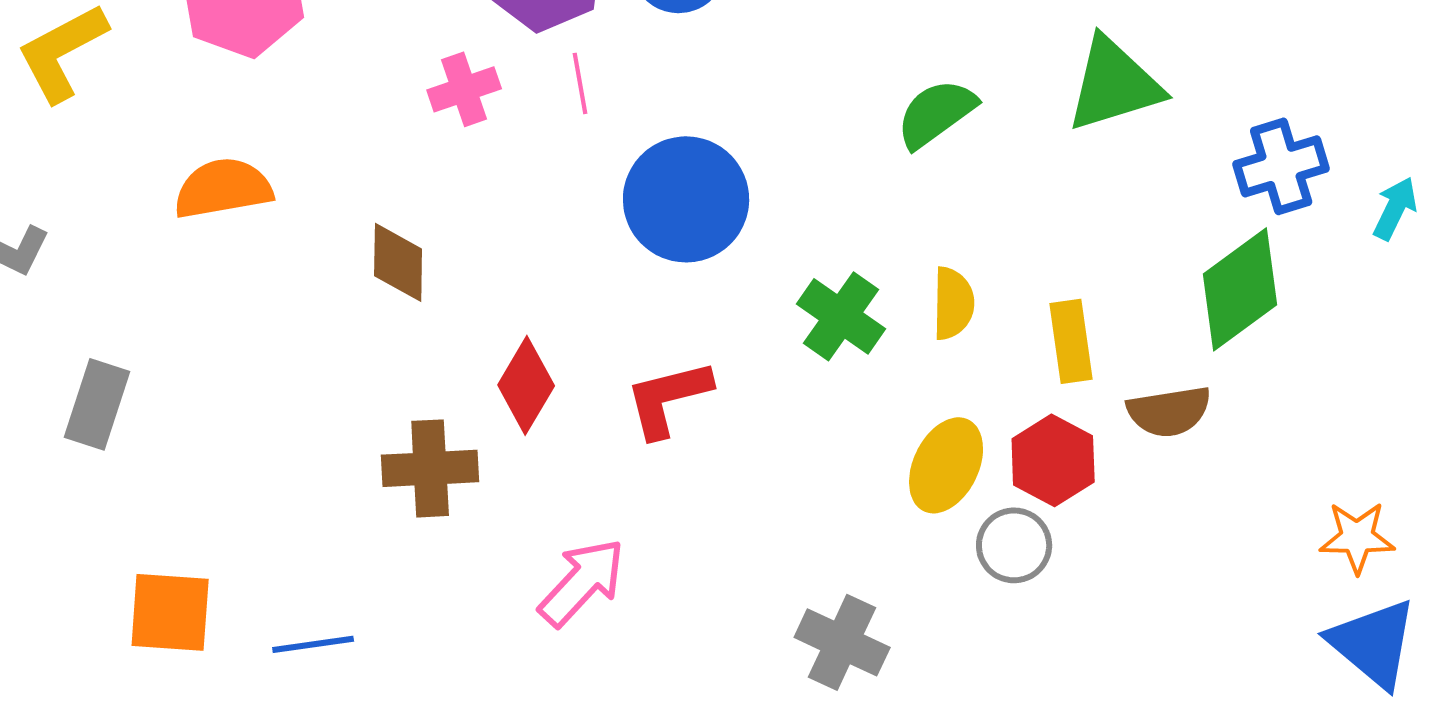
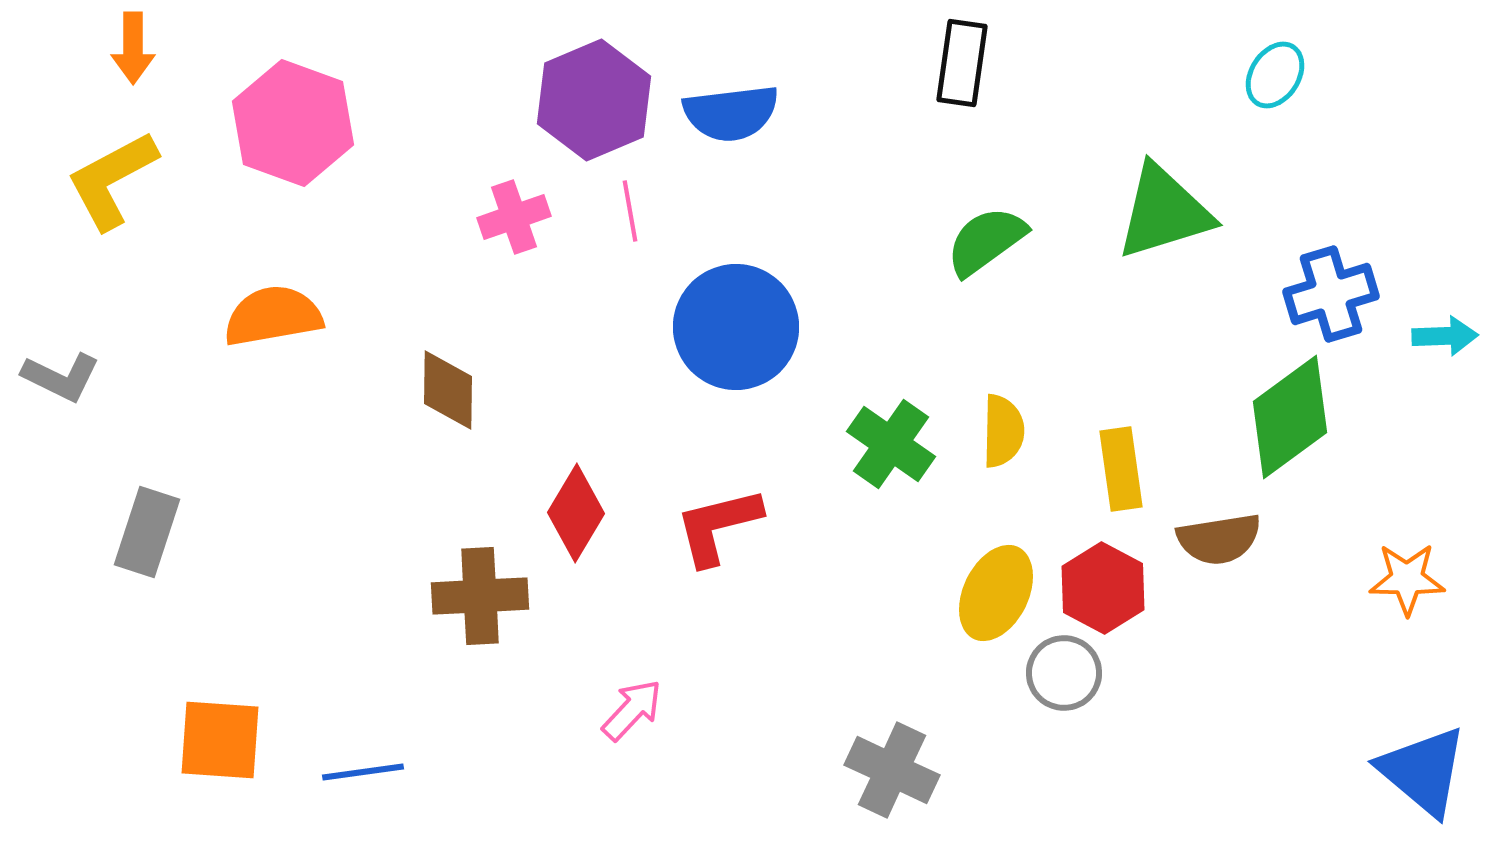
cyan arrow: (1395, 208) -> (1445, 336), turned 62
orange star: (1357, 537) -> (1407, 579), moved
pink arrow: (582, 582) -> (632, 710), size x0.7

